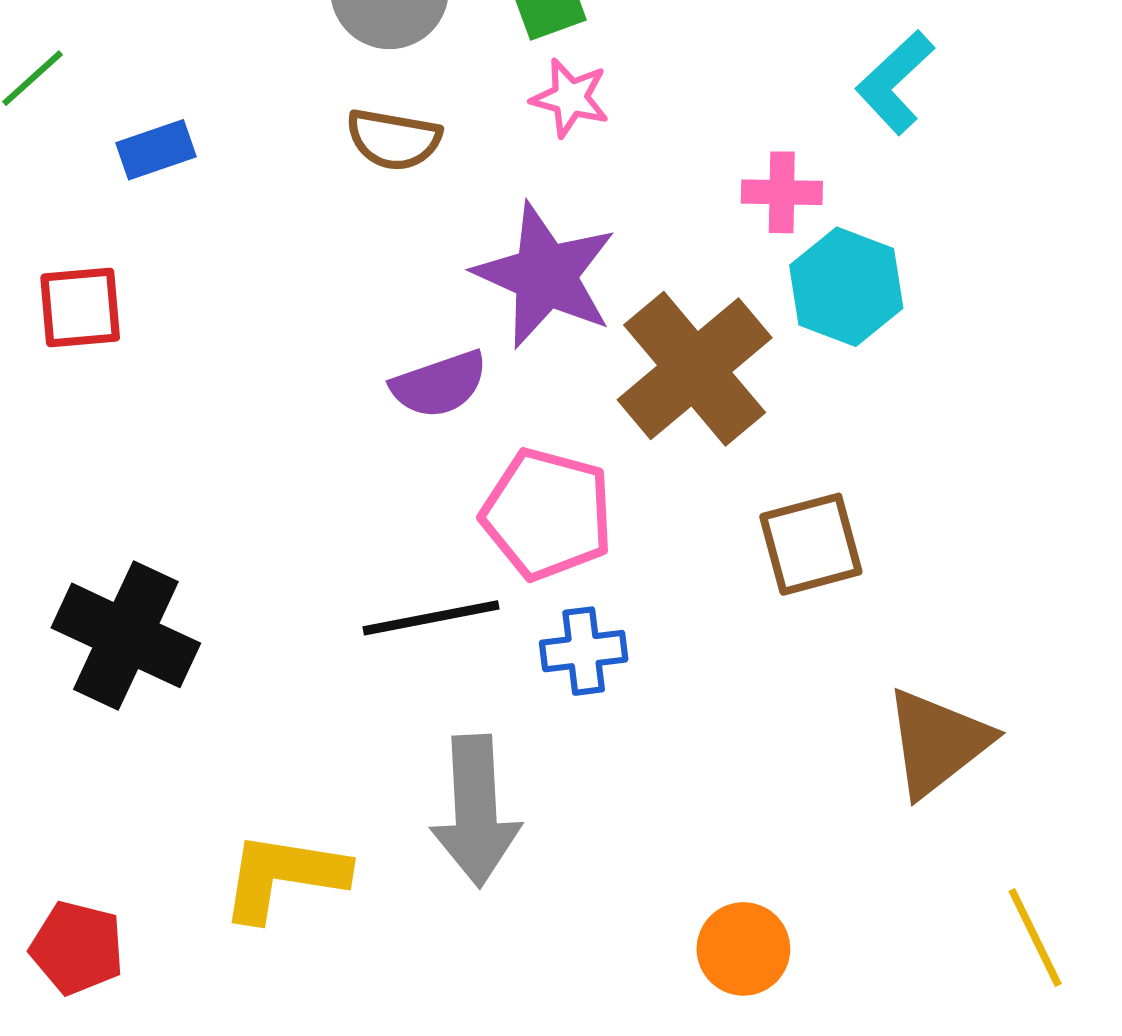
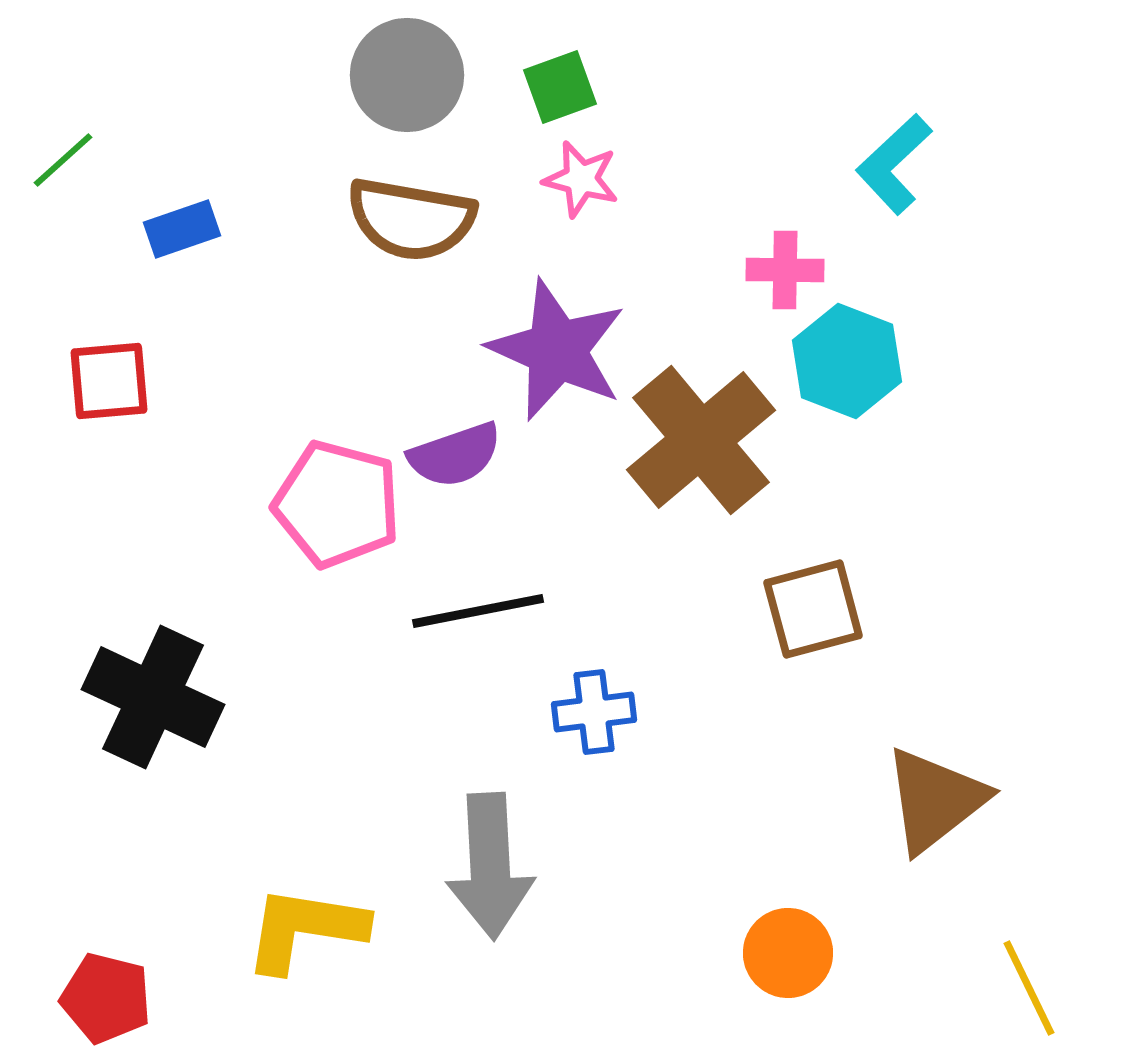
brown semicircle: (394, 139) -> (411, 219), size x1.4
pink pentagon: (547, 514) -> (337, 504), moved
black line: (431, 618) -> (478, 611), moved
orange circle: (743, 949) -> (788, 953), moved

